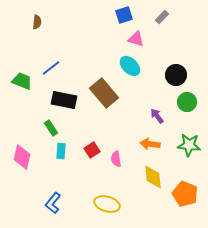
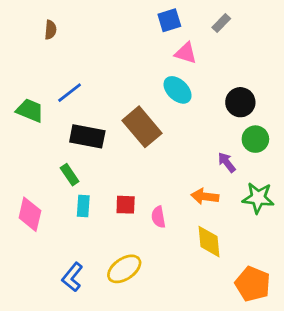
purple arrow: (157, 116) -> (227, 162), moved
red square: (92, 150) -> (126, 205), turned 35
orange pentagon: (185, 194) -> (253, 284), moved
yellow ellipse: (107, 204) -> (124, 269), moved, turned -50

